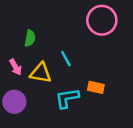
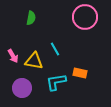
green semicircle: (30, 38) -> (31, 18), moved
purple circle: (14, 102) -> (22, 88), moved

